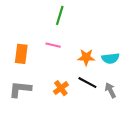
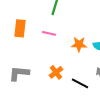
orange rectangle: (21, 54) -> (20, 28), moved
black line: (87, 83) -> (80, 83), moved

